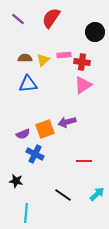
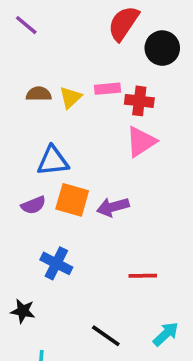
red semicircle: (51, 18) -> (123, 23), moved
blue triangle: (28, 84) -> (53, 161), moved
orange square: (45, 129) -> (72, 200), moved, turned 36
purple semicircle: (23, 134) -> (33, 205), moved

